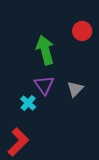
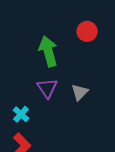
cyan cross: (28, 103) -> (21, 114), moved

